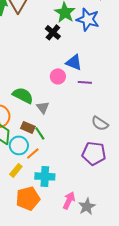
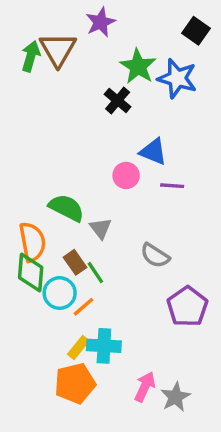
gray semicircle: (100, 123) -> (155, 256), moved
brown rectangle: (28, 127) -> (75, 262), turned 32
purple pentagon: (94, 153) -> (187, 307), turned 30
yellow rectangle: (16, 170) -> (78, 348), moved

